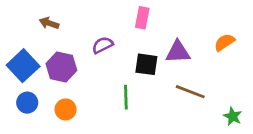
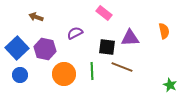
pink rectangle: (142, 18) -> (104, 13), turned -63
orange semicircle: (224, 42) -> (164, 31), turned 112
brown line: (190, 92) -> (122, 67), moved
orange circle: (66, 109) -> (64, 74), moved, size x1.5

